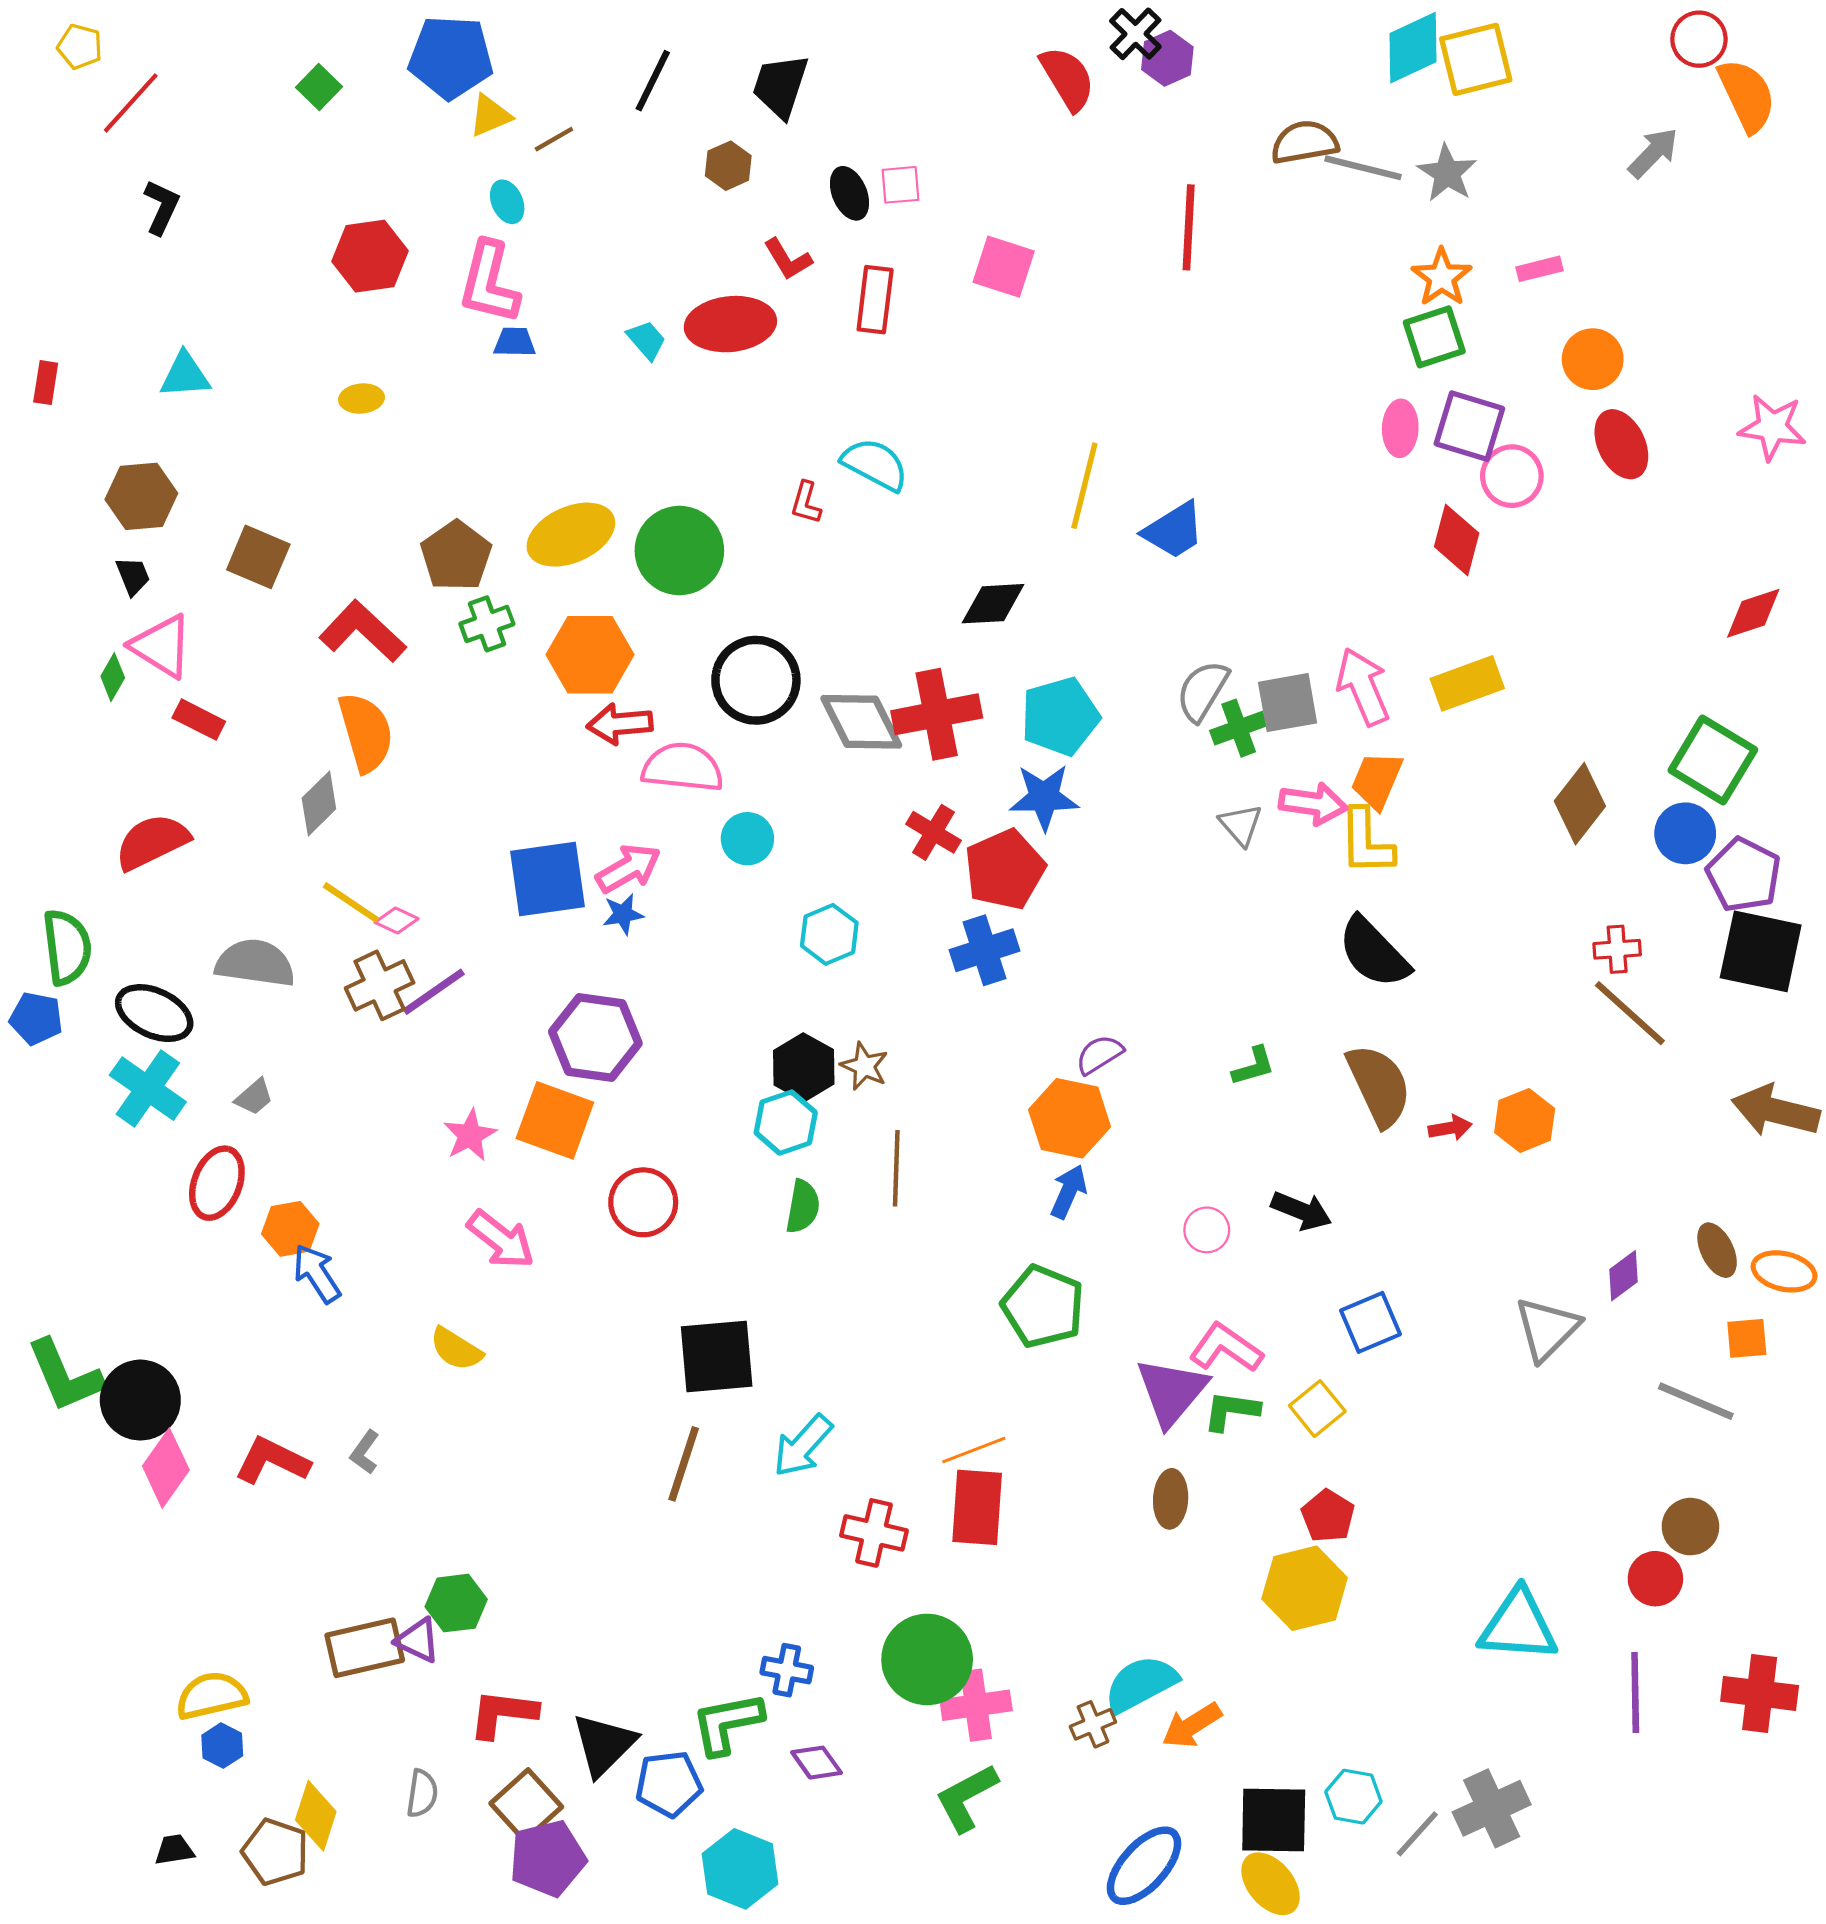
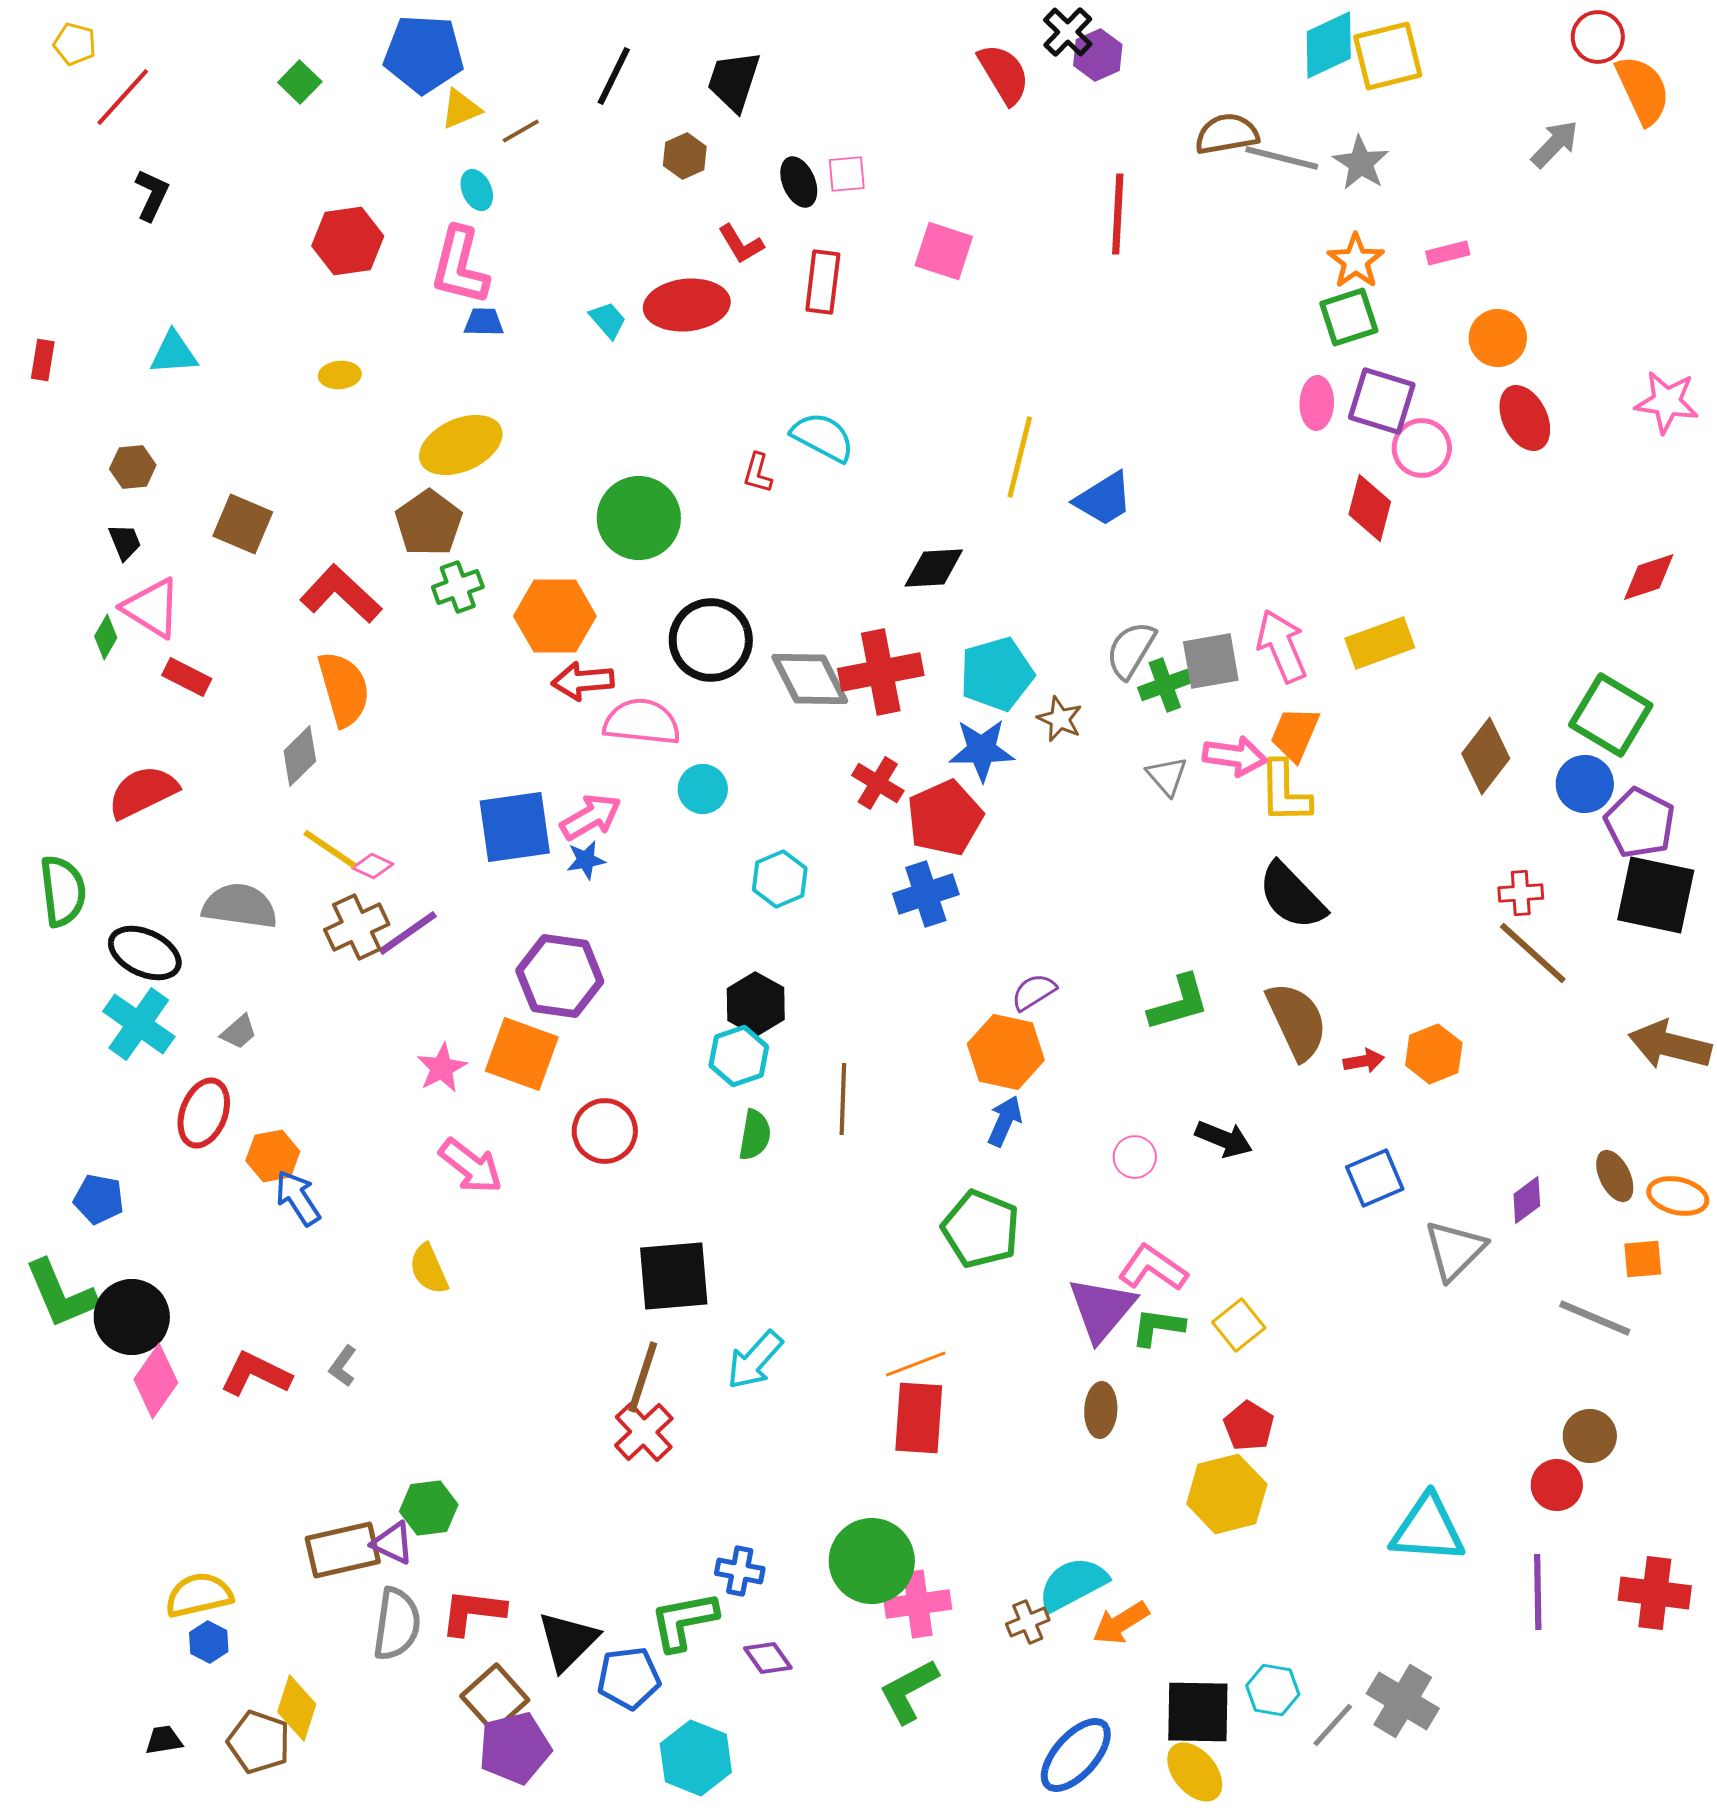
brown hexagon: (141, 496) -> (133, 467), size x0.7
yellow ellipse: (571, 535) -> (461, 445), moved
blue pentagon: (36, 1018) -> (99, 1199), moved
brown star: (864, 1066) -> (1060, 719), moved
green L-shape: (1254, 1066) -> (1179, 1003), size x1.5
blue square: (1370, 1322) -> (1375, 1178), moved
yellow semicircle: (456, 1349) -> (429, 1269), turned 34
red cross: (874, 1533) -> (644, 1432), moved, turned 34
gray semicircle: (422, 1793) -> (397, 1624), moved, size x1.6
gray cross: (1492, 1808) -> (1403, 1701), turned -34

